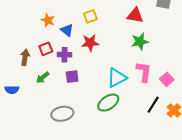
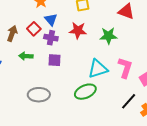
blue triangle: (67, 30) -> (51, 20), moved
green star: (140, 42) -> (108, 36), moved
red square: (46, 49) -> (34, 29), turned -32
green arrow: (43, 77) -> (26, 56), turned 32

